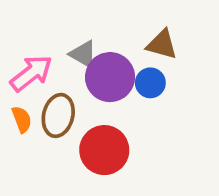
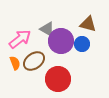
brown ellipse: (58, 115) -> (34, 61), turned 40

